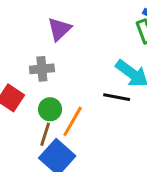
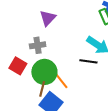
green circle: (50, 109) -> (44, 72), size x1.6
orange line: (73, 121) -> (60, 79), turned -65

